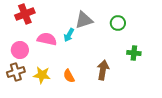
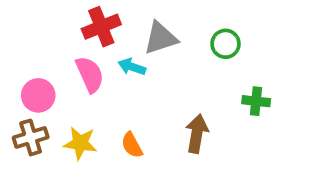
red cross: (25, 14) -> (101, 27), moved
cyan arrow: (69, 35) -> (132, 67), turned 80
pink semicircle: (47, 39) -> (90, 74), turned 54

